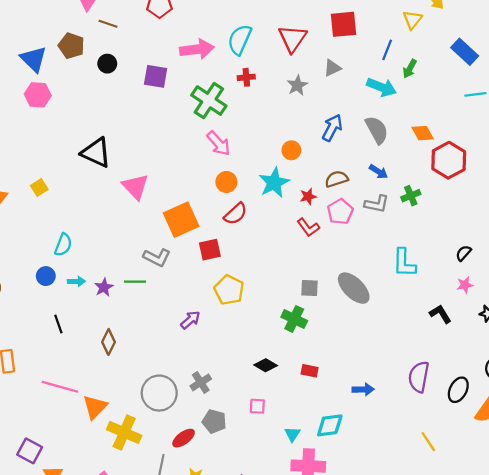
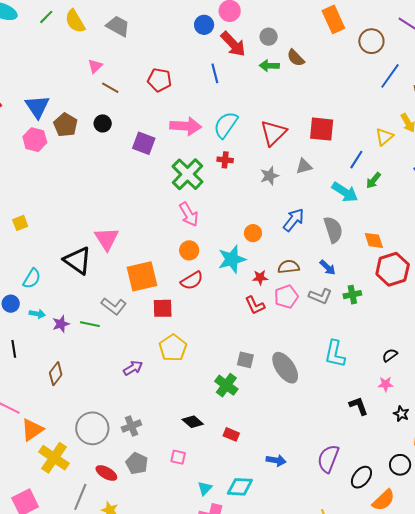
brown pentagon: (71, 46) -> (66, 125), moved
black triangle: (96, 153) -> (78, 261), moved
red ellipse: (184, 438) -> (106, 473), turned 55

